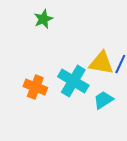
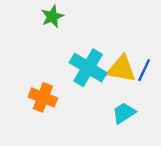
cyan cross: (73, 81) -> (88, 68), moved

